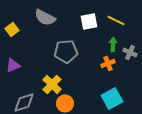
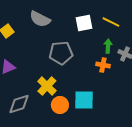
orange cross: (108, 63) -> (103, 65), turned 32
cyan square: (112, 98) -> (84, 100), moved, turned 30

